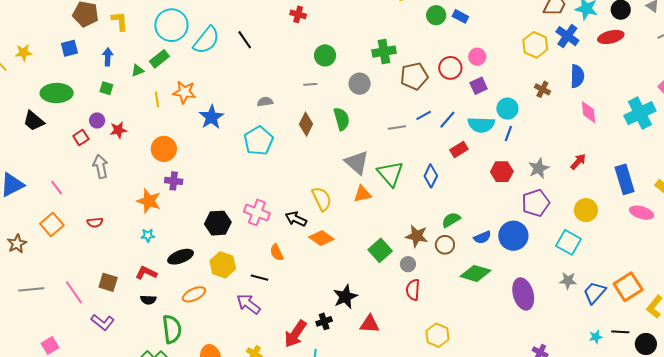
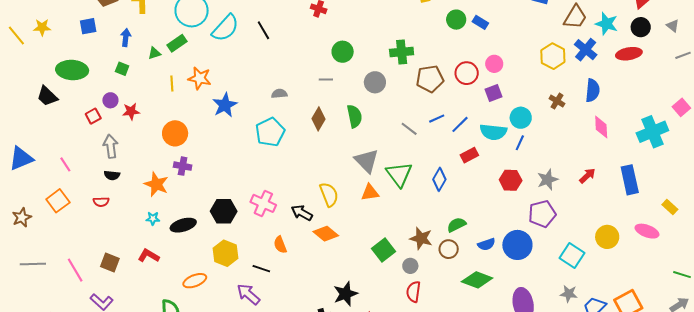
gray line: (397, 128) -> (409, 129), turned 42
blue rectangle: (625, 179) -> (630, 180), moved
yellow circle: (586, 210) -> (607, 237), moved
black ellipse: (181, 257) -> (183, 225), moved
black semicircle: (148, 300) -> (112, 175), moved

